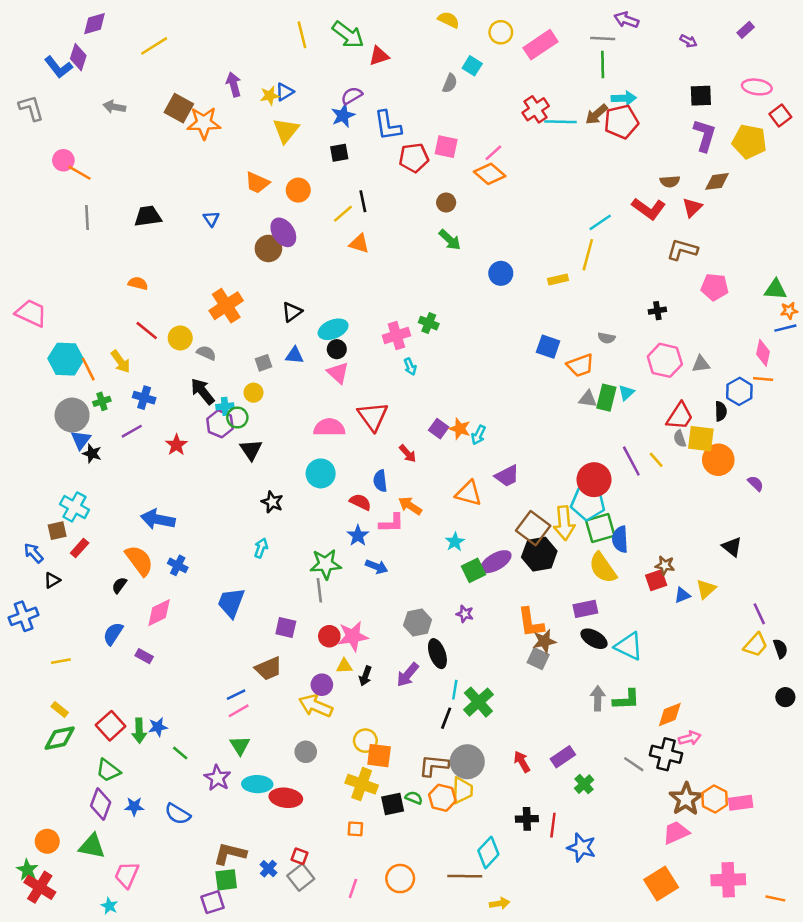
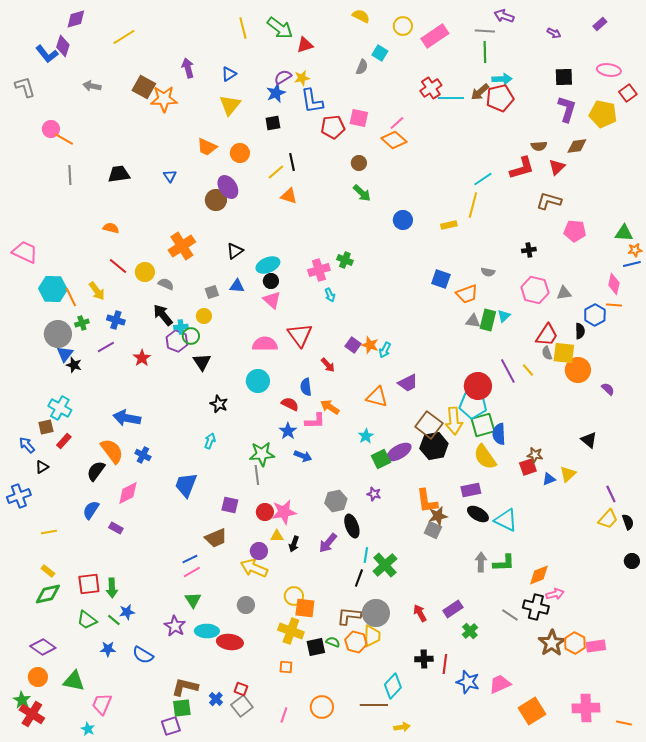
yellow star: (270, 96) -> (302, 78), moved
red L-shape: (649, 209) -> (522, 168), turned -52
black semicircle: (119, 585) -> (96, 471), size x1.5
red square: (111, 726) -> (89, 584), turned 35
blue star: (158, 727) -> (127, 612), moved
green line: (180, 753) -> (114, 620), moved
purple diamond: (101, 804) -> (43, 647), moved, turned -75
pink trapezoid: (676, 833) -> (500, 684), moved

